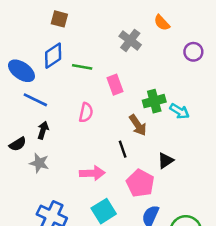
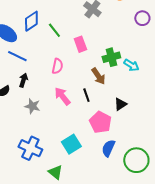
green line: (82, 67) -> (54, 30), turned 42
gray star: (39, 163) -> (32, 106), moved
pink arrow: (92, 173) -> (62, 96), moved, turned -126

